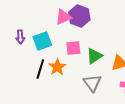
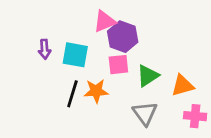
purple hexagon: (79, 16) -> (123, 37), moved
cyan square: (42, 41) -> (75, 55), turned 30
orange star: (57, 67) -> (96, 91), turned 30

